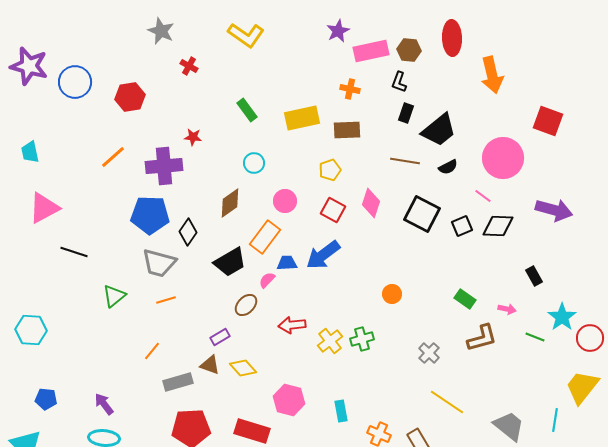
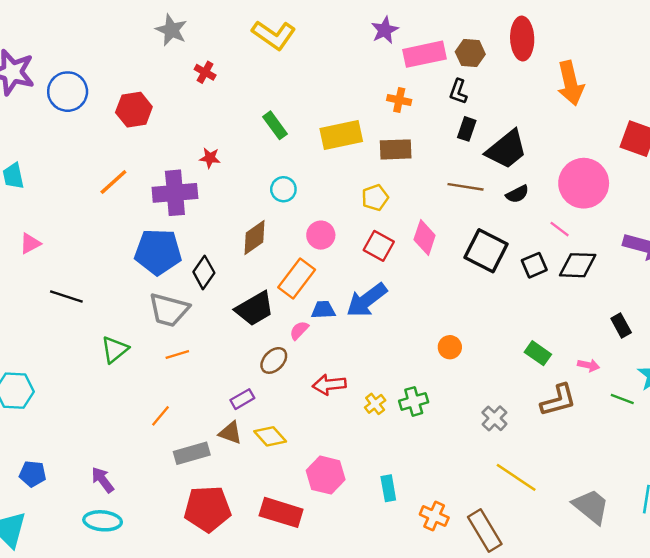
pink triangle: (44, 208) -> (30, 244), size x0.6
yellow cross: (330, 341) -> (375, 404), size x0.7

